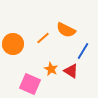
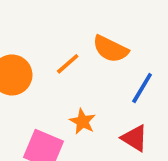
red triangle: (71, 71) -> (135, 138), moved

